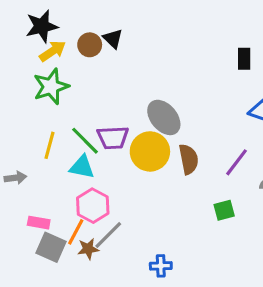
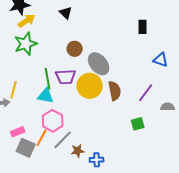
brown circle: (90, 45) -> (75, 49), moved
black rectangle: (244, 59) -> (143, 27), moved
green line: (85, 141) -> (48, 79), turned 35
yellow line: (49, 145) -> (14, 90), moved
pink rectangle: (39, 223) -> (18, 132), turned -32
brown star: (88, 249) -> (78, 151), moved

